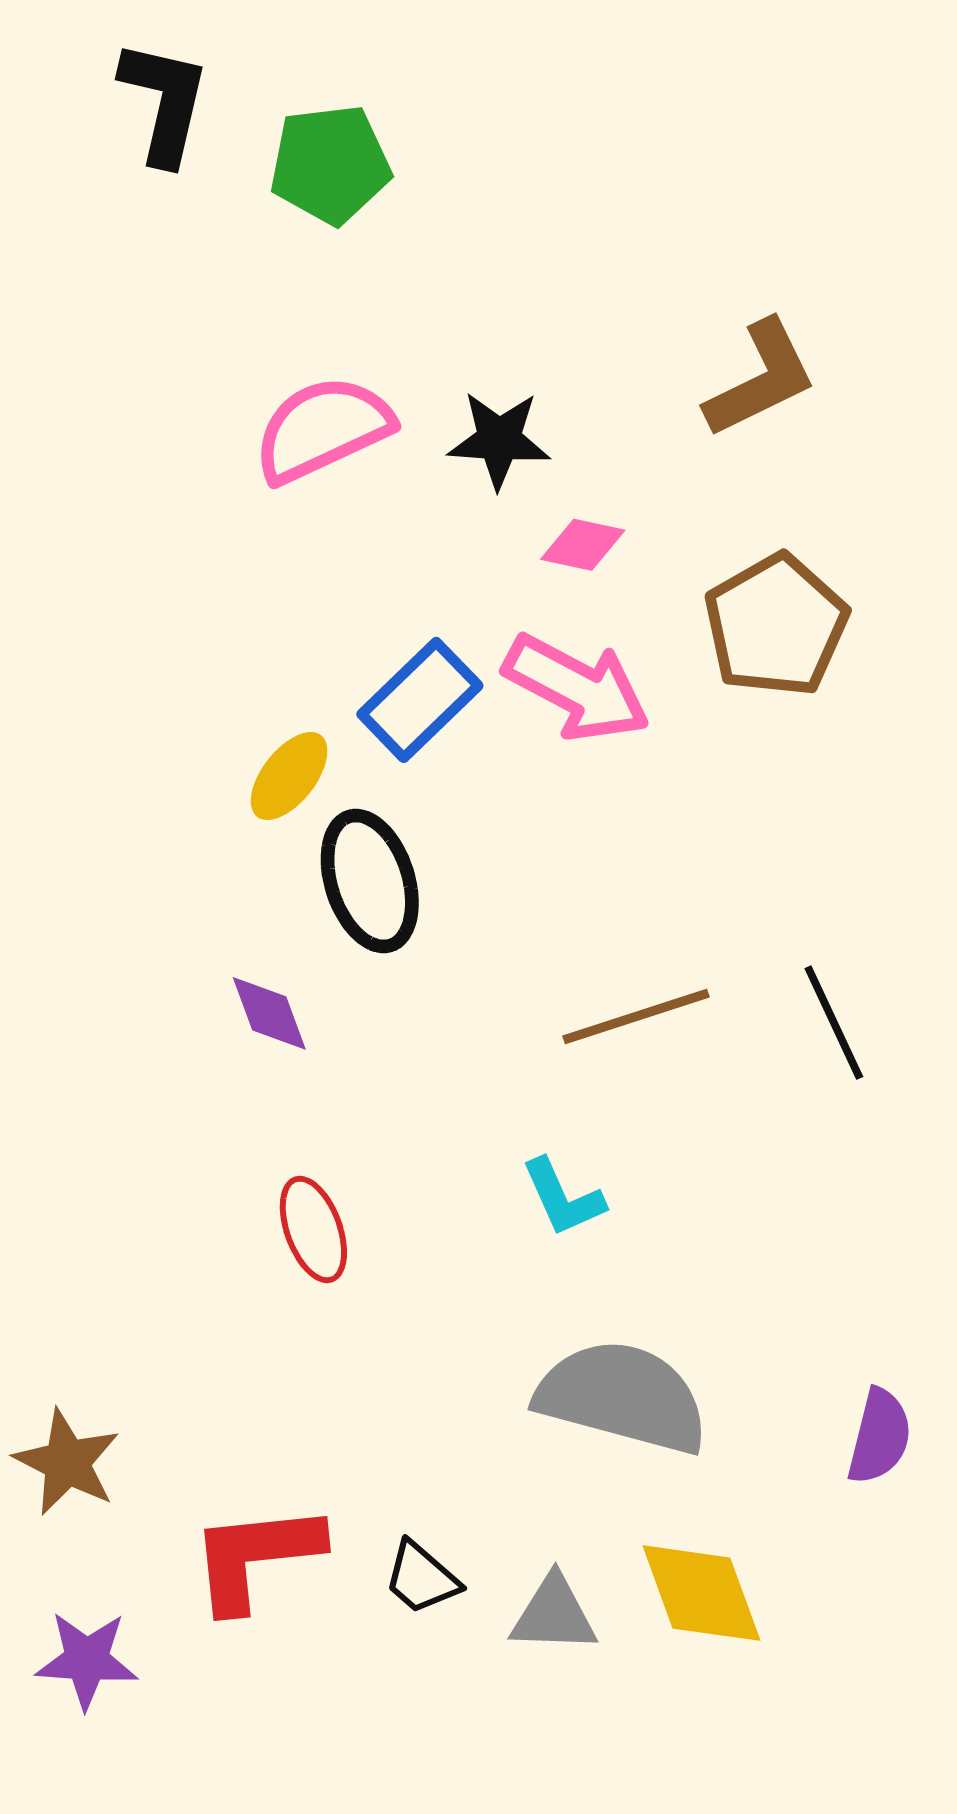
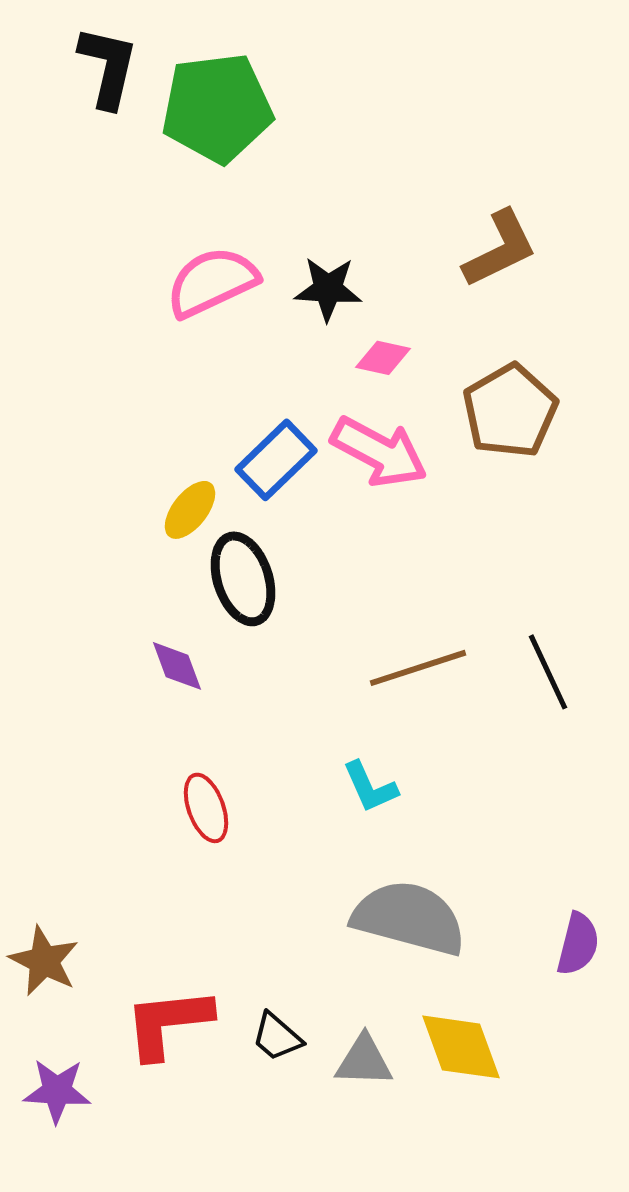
green pentagon: (330, 164) -> (217, 108), size x1.4

